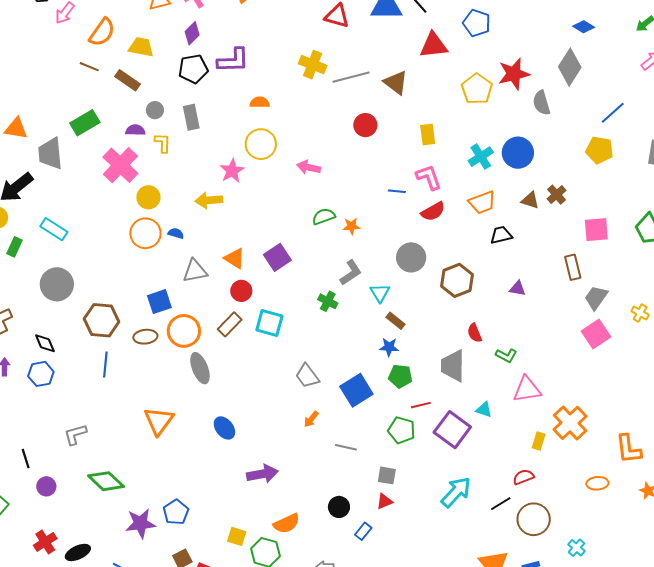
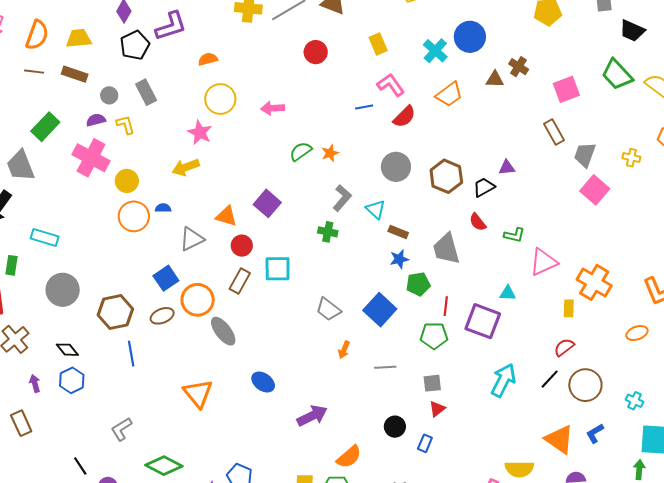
black trapezoid: (501, 235) -> (484, 187), moved
gray trapezoid: (453, 366) -> (446, 249), moved
red line: (421, 405) -> (446, 306), turned -54

